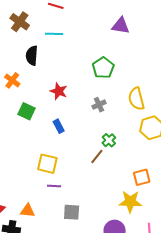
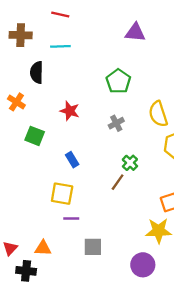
brown cross: (20, 22) -> (21, 35), turned -30
blue rectangle: (59, 126) -> (72, 160), moved

